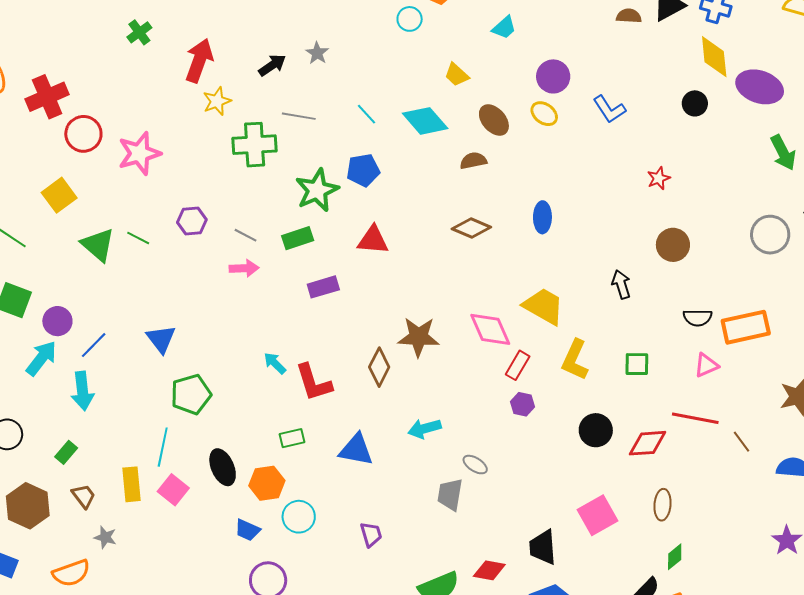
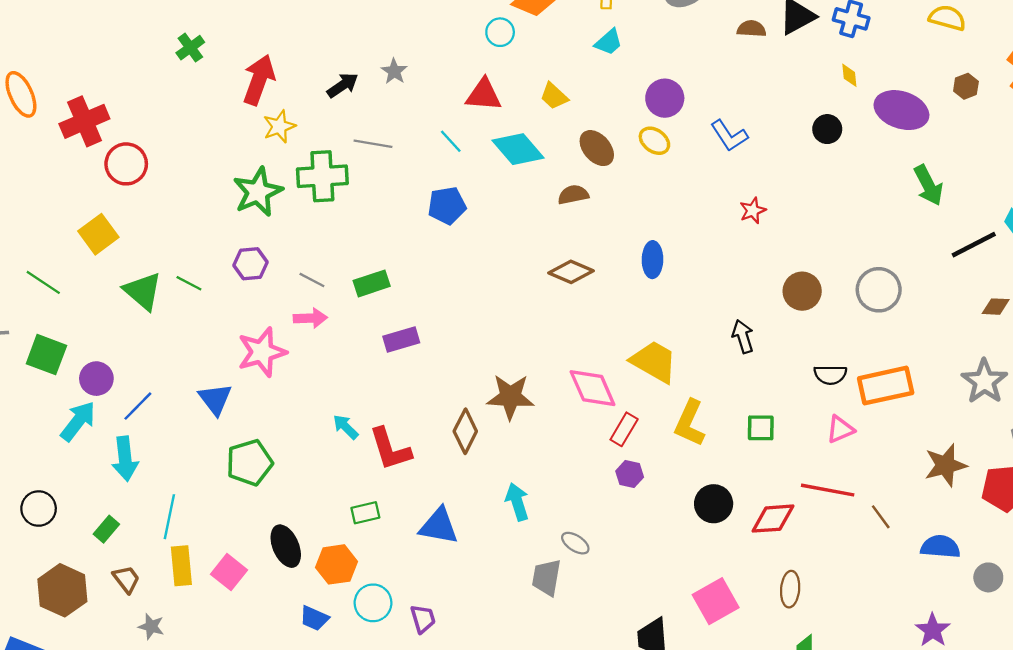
yellow diamond: (714, 57) -> (849, 75), size x0.5
pink star: (139, 153) -> (262, 352), moved
red star: (659, 178) -> (753, 211), moved
green star: (317, 190) -> (258, 192), moved
gray circle: (770, 235) -> (879, 290), moved
red triangle: (373, 240) -> (484, 95), moved
cyan arrow: (424, 429) -> (517, 502), turned 88
cyan line: (163, 447) -> (169, 517), moved
purple trapezoid: (371, 534) -> (423, 619), moved

